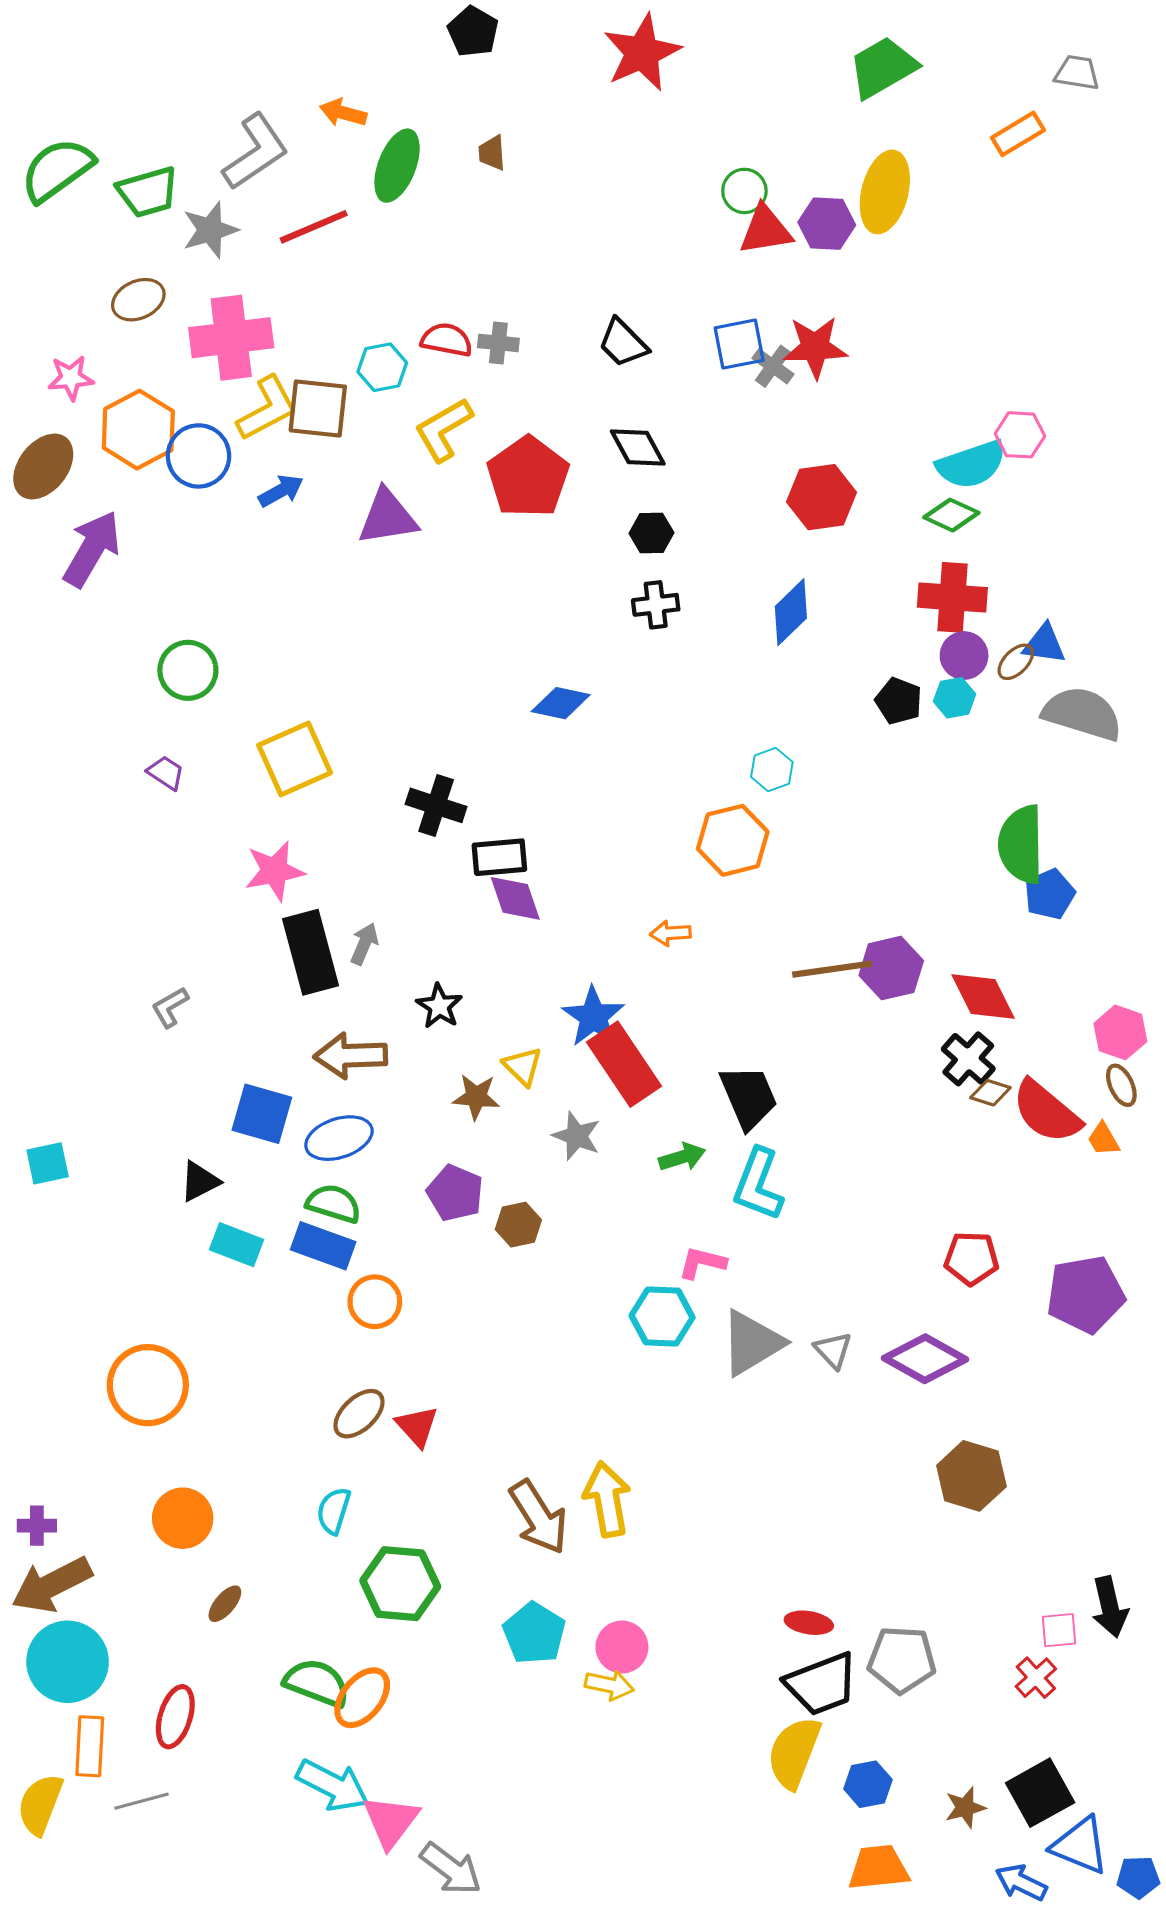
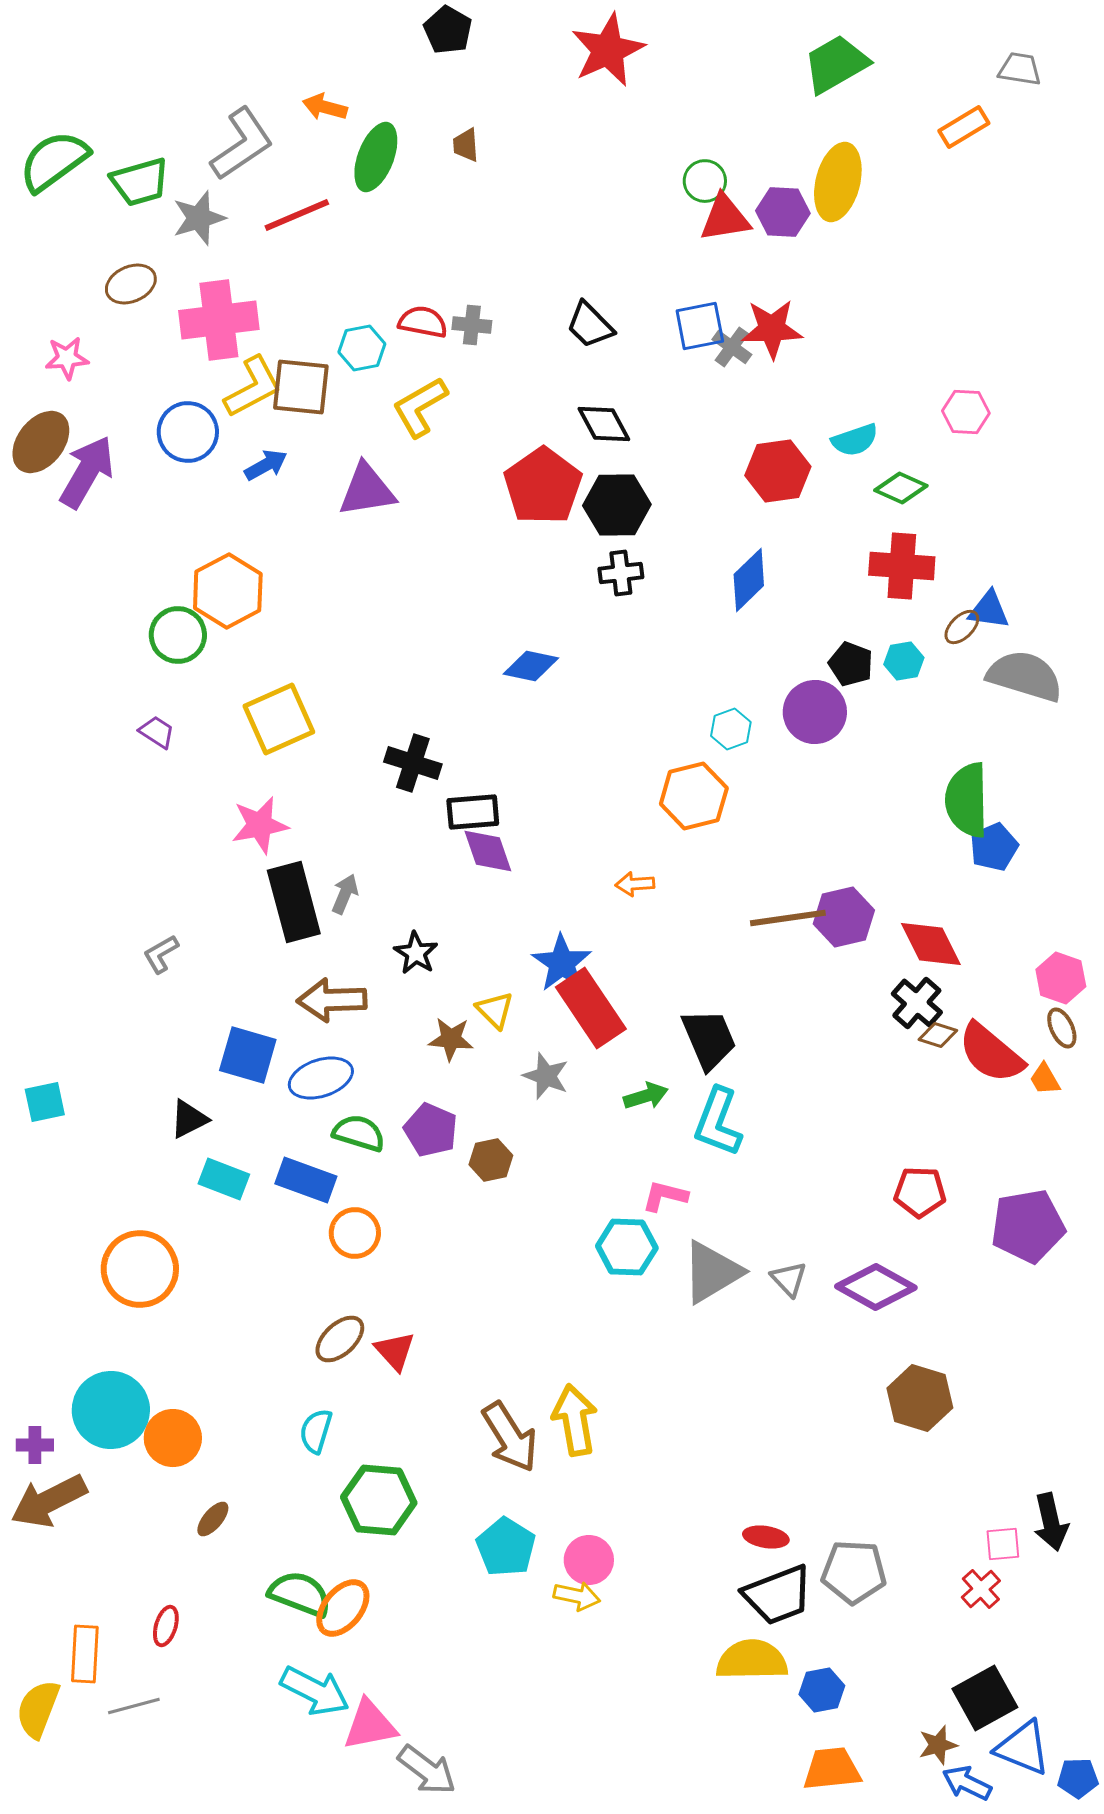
orange hexagon: (138, 430) -> (228, 591), moved
cyan semicircle: (971, 464) -> (855, 440), moved, size x0.7
red pentagon: (528, 477) -> (543, 486), moved
black hexagon: (651, 533) -> (617, 505), size x1.6
purple arrow: (92, 549) -> (87, 472), moved
purple circle: (964, 656) -> (815, 712), moved, size x1.4
green semicircle: (334, 1204) -> (359, 1133), moved
orange circle: (148, 1385) -> (140, 1269), moved
cyan circle: (68, 1662) -> (111, 1410), moved
red ellipse: (175, 1717) -> (166, 1626), size x0.7
yellow semicircle: (794, 1753) -> (752, 1660), turned 68
brown star: (965, 1807) -> (938, 1745), moved
pink triangle: (391, 1821) -> (370, 1725), turned 42

